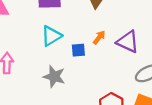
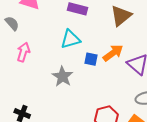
orange arrow: (99, 37) -> (113, 53), size x1.5

